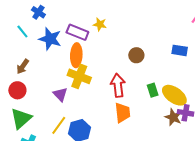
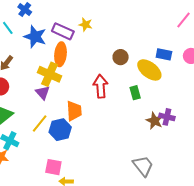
yellow cross: (79, 76) -> (50, 74), moved
yellow ellipse: (174, 95) -> (149, 70), moved
orange trapezoid: (122, 113) -> (74, 111), moved

